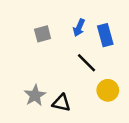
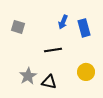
gray square: (43, 34) -> (18, 27), moved, turned 32
black line: (86, 63) -> (53, 50), moved, turned -54

